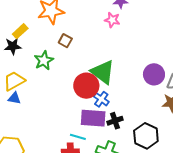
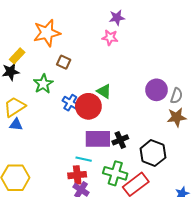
green triangle: (103, 72) -> (104, 91), size x0.6
blue cross: (101, 99) -> (70, 103), moved

